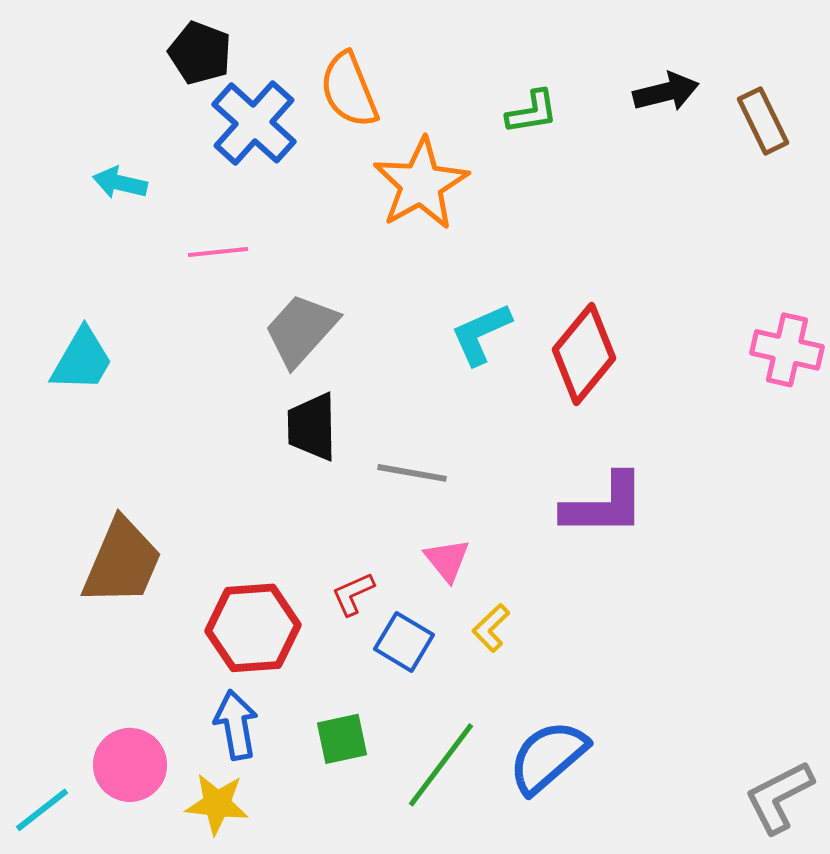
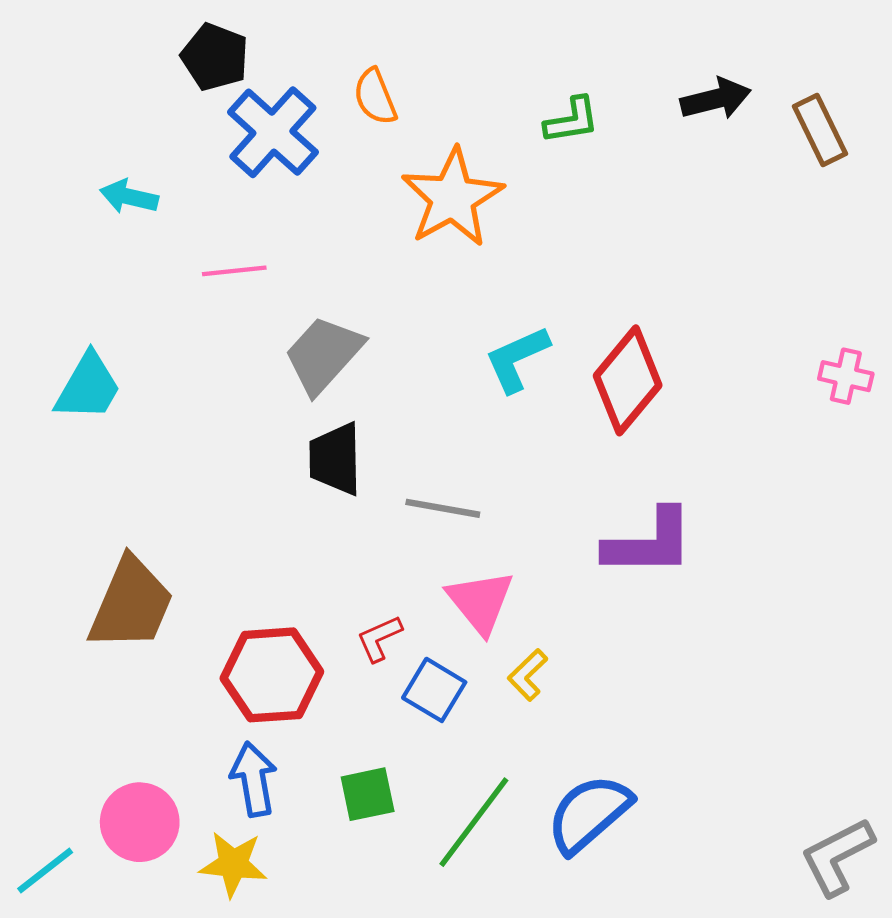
orange semicircle: (349, 90) -> (375, 97), size x0.7
pink cross: (787, 350) -> (846, 376), size x0.7
pink triangle: (447, 560) -> (480, 602), size x1.4

